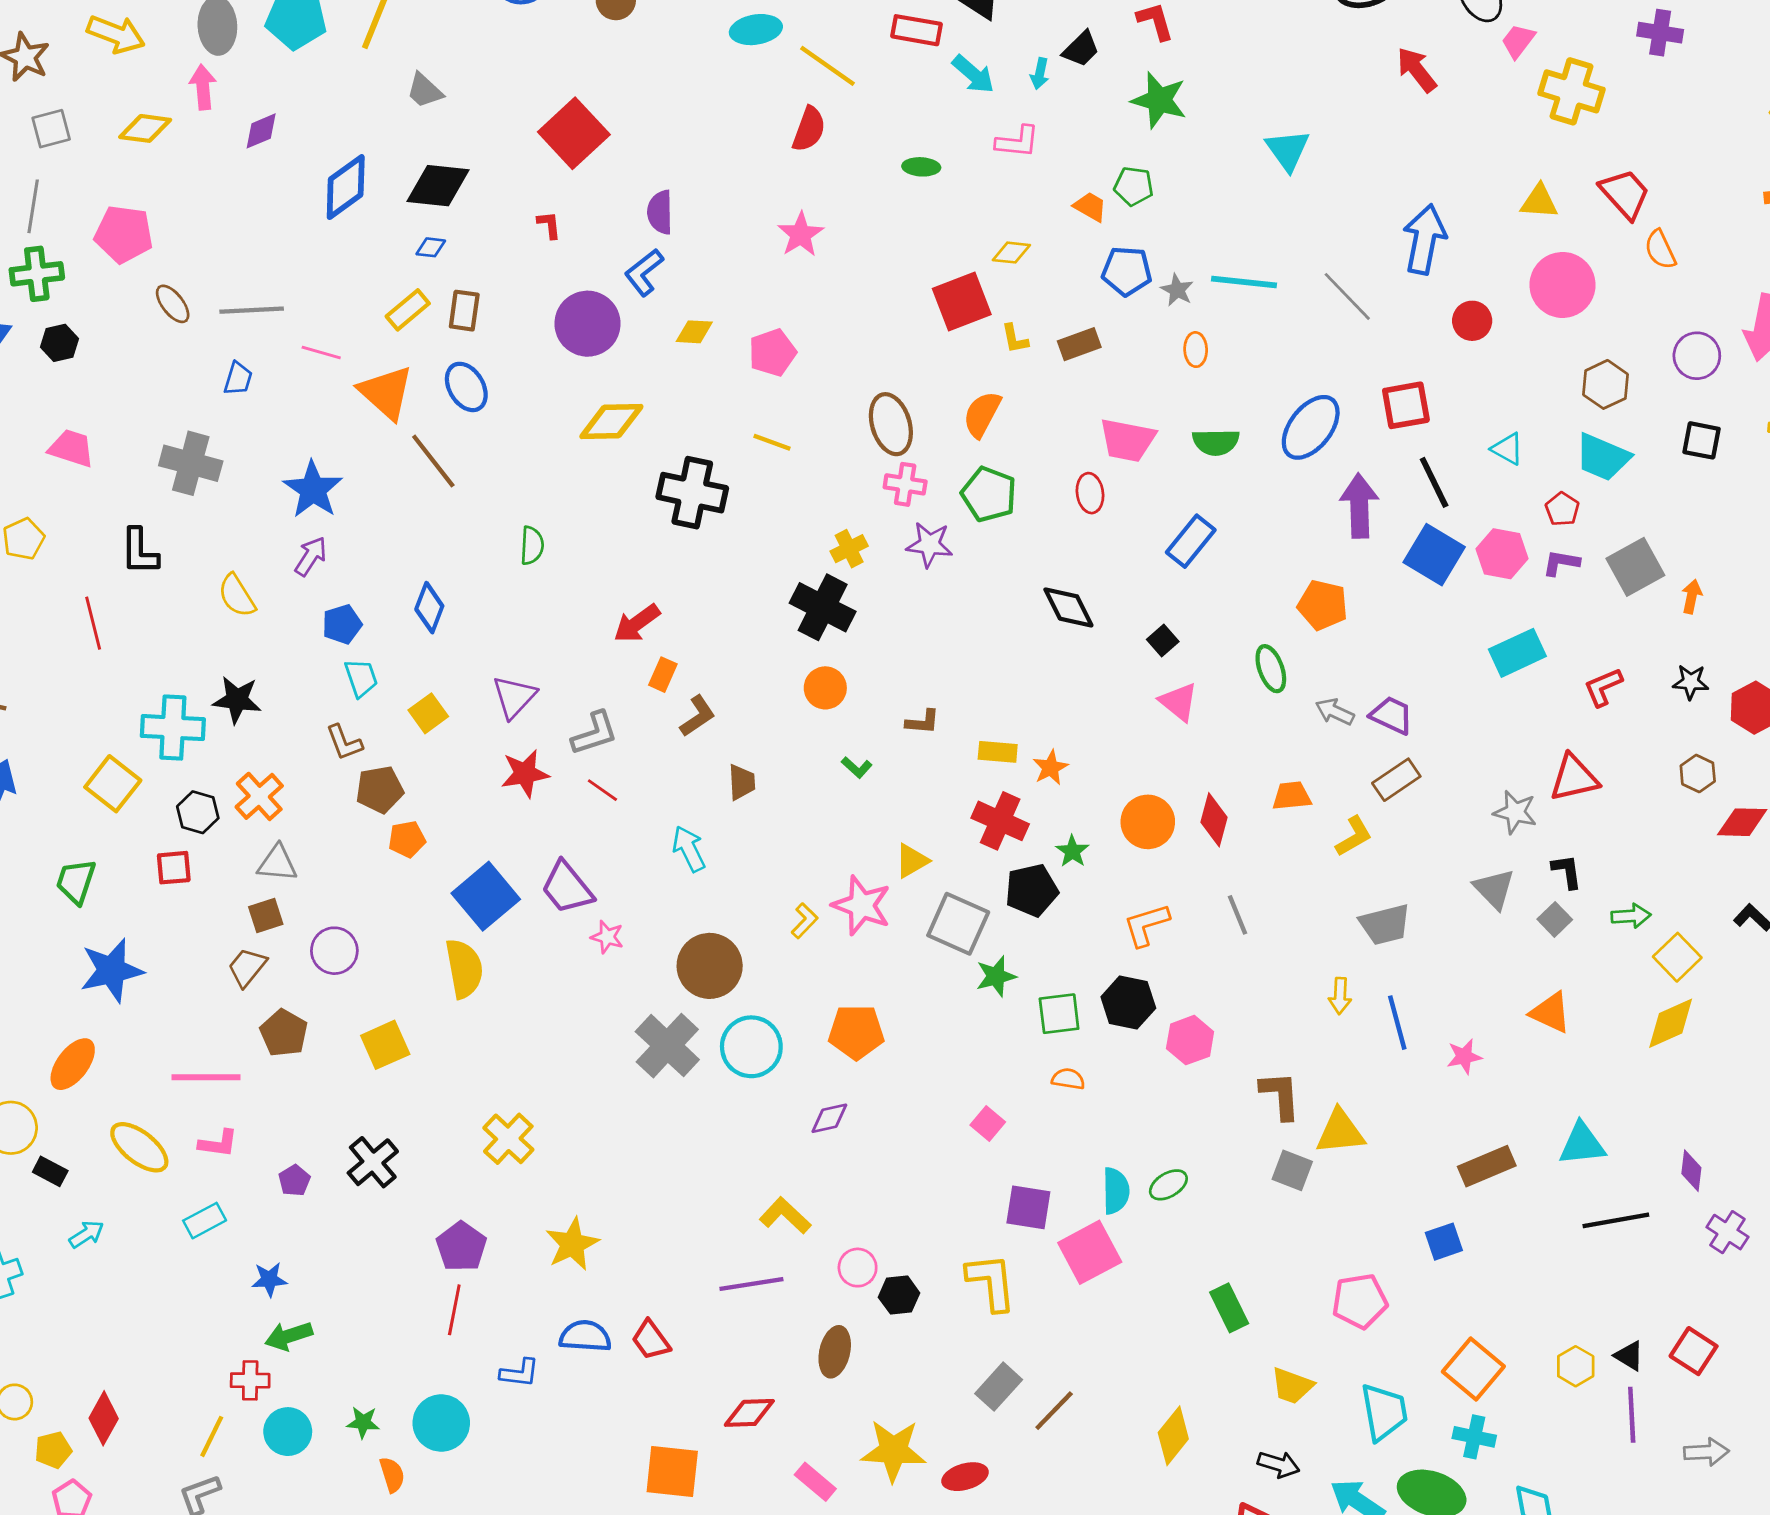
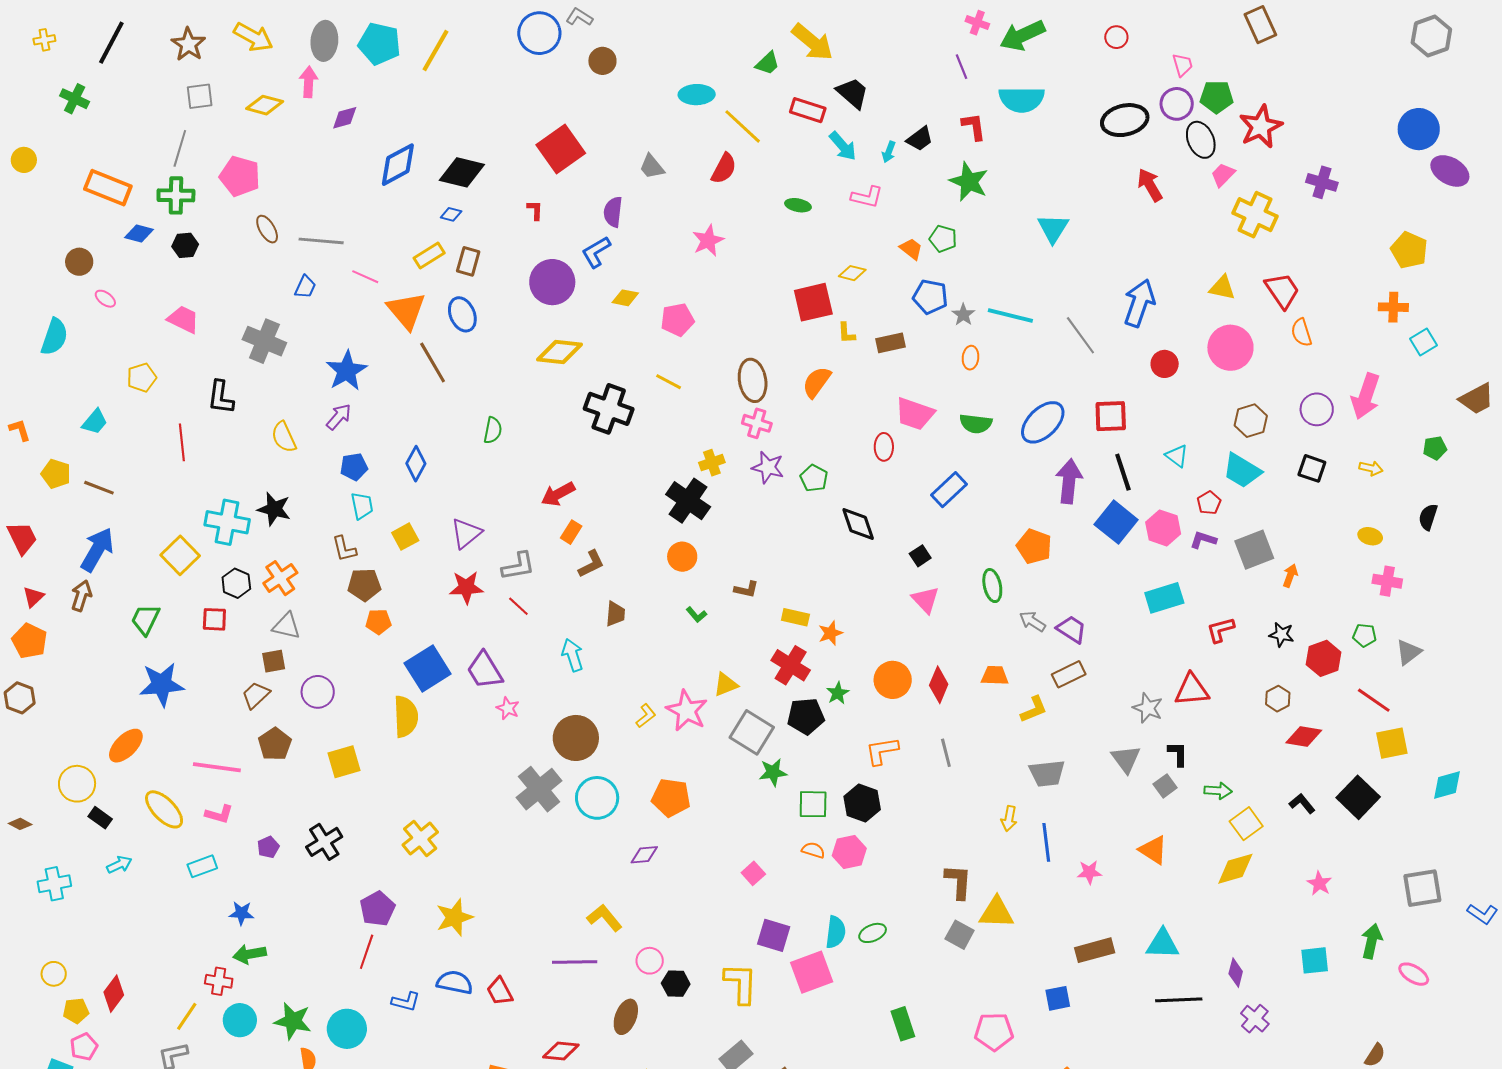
gray trapezoid: (425, 91) -> (652, 167), moved
green pentagon: (989, 494) -> (814, 478), moved, size x0.7
pink hexagon: (1190, 1040) -> (849, 852), moved
green star: (363, 1422) -> (293, 1021), size x1.6

